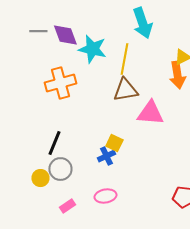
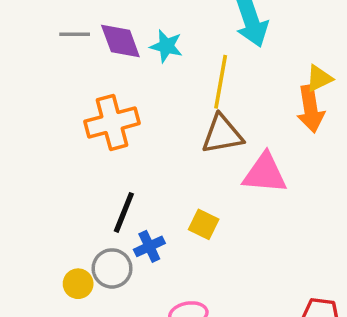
cyan star: (92, 49) -> (166, 46), moved, size x0.7
black line: (54, 143) -> (124, 212), moved
blue cross: (106, 156) -> (149, 246), moved

